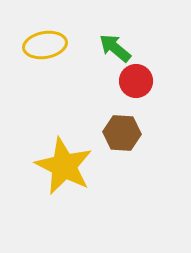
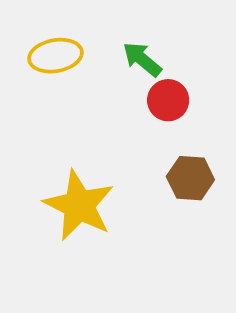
brown hexagon: (122, 133) -> (190, 178), moved

